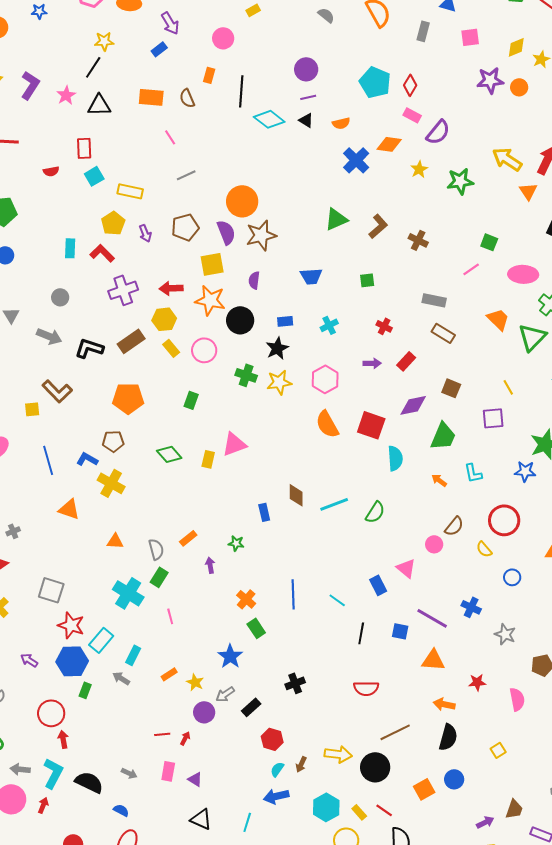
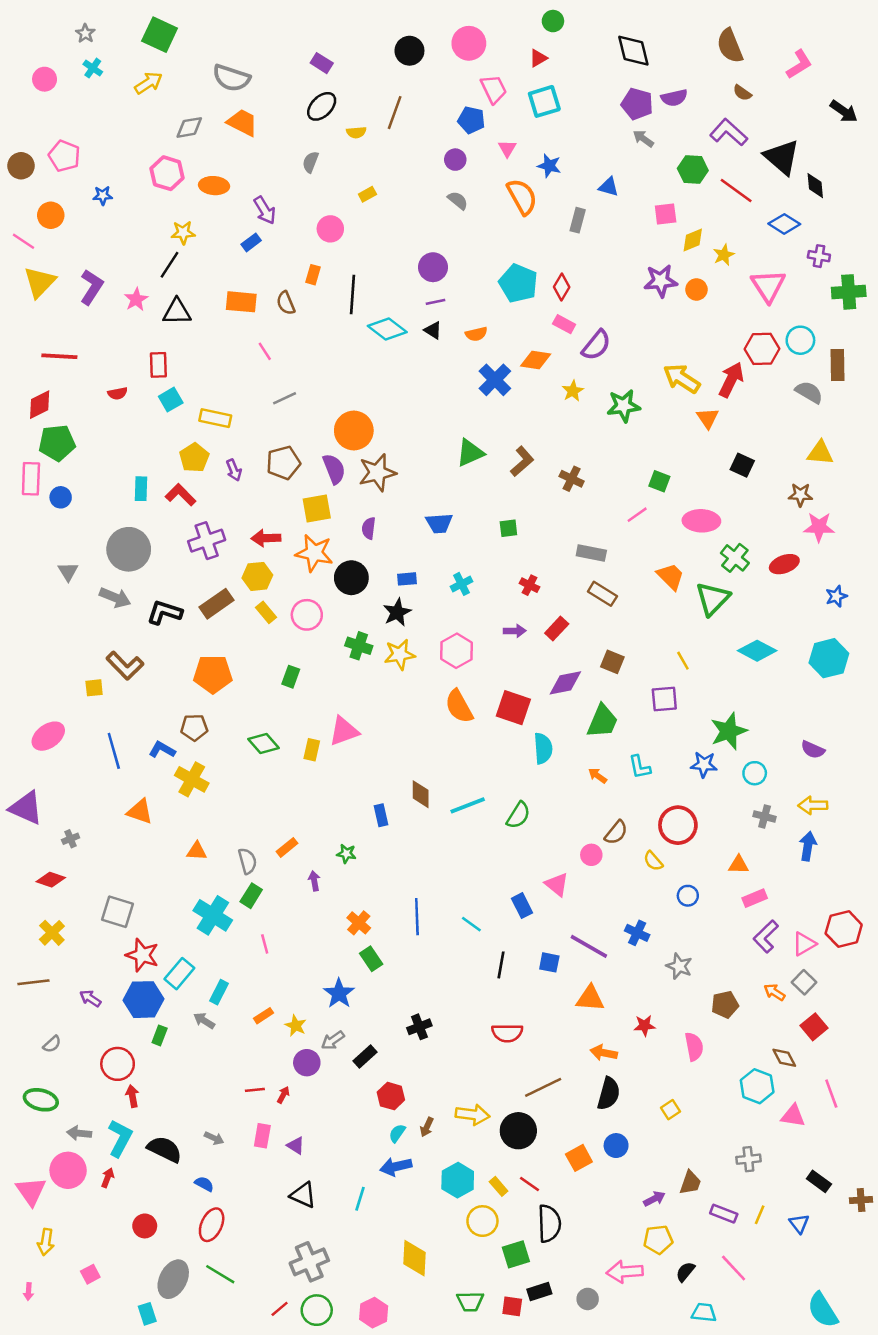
pink square: (470, 37) -> (666, 214), moved
gray circle: (60, 297) -> (129, 549), size x2.0

